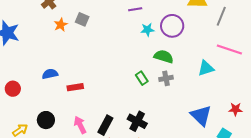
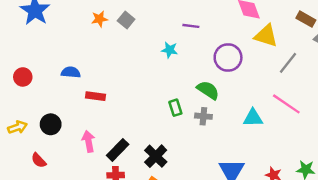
cyan star: (147, 30) -> (170, 50), moved

